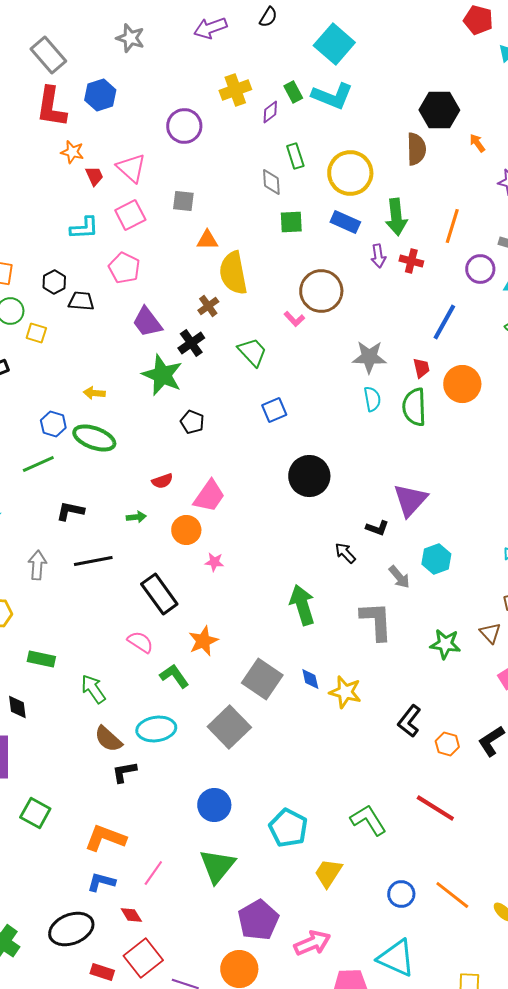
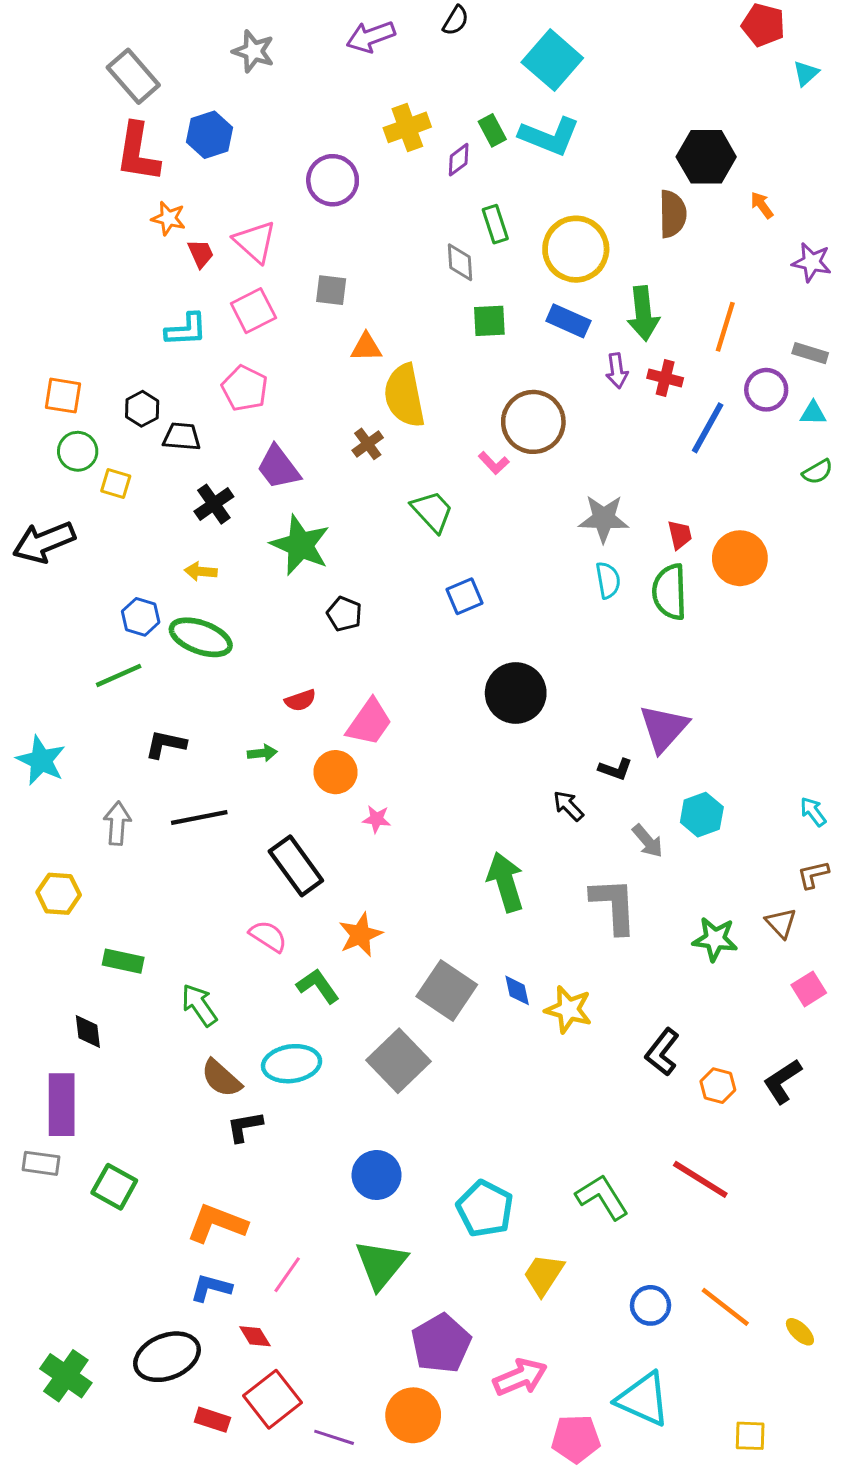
blue line: (444, 322) -> (708, 428), moved
black cross: (191, 343) -> (214, 504), moved

